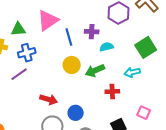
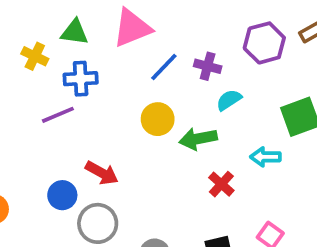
blue line: (69, 37) -> (164, 67), turned 48
cyan semicircle: (107, 47) -> (229, 100), turned -32
red cross: (112, 92) -> (221, 184), turned 32
blue circle: (76, 113) -> (62, 195), moved

